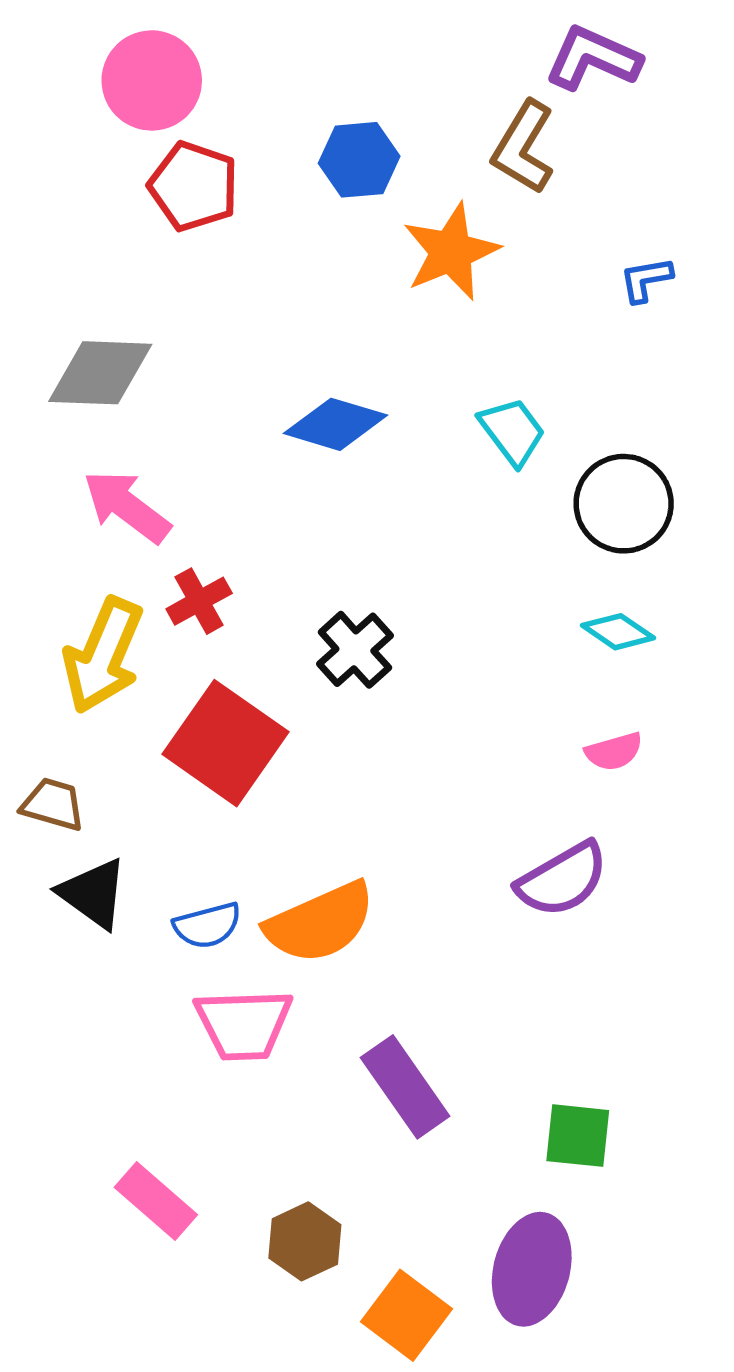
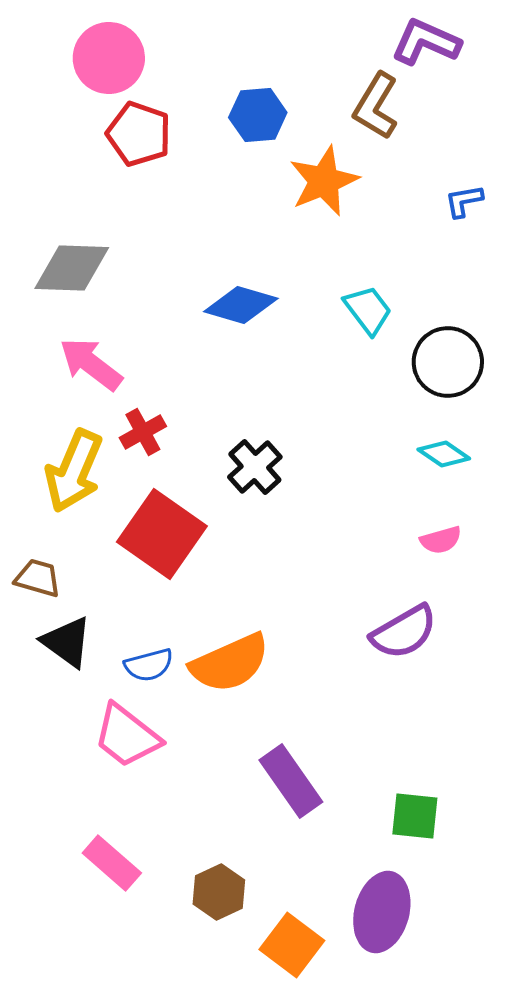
pink trapezoid: (244, 1024) -> (127, 736), moved, turned 40

